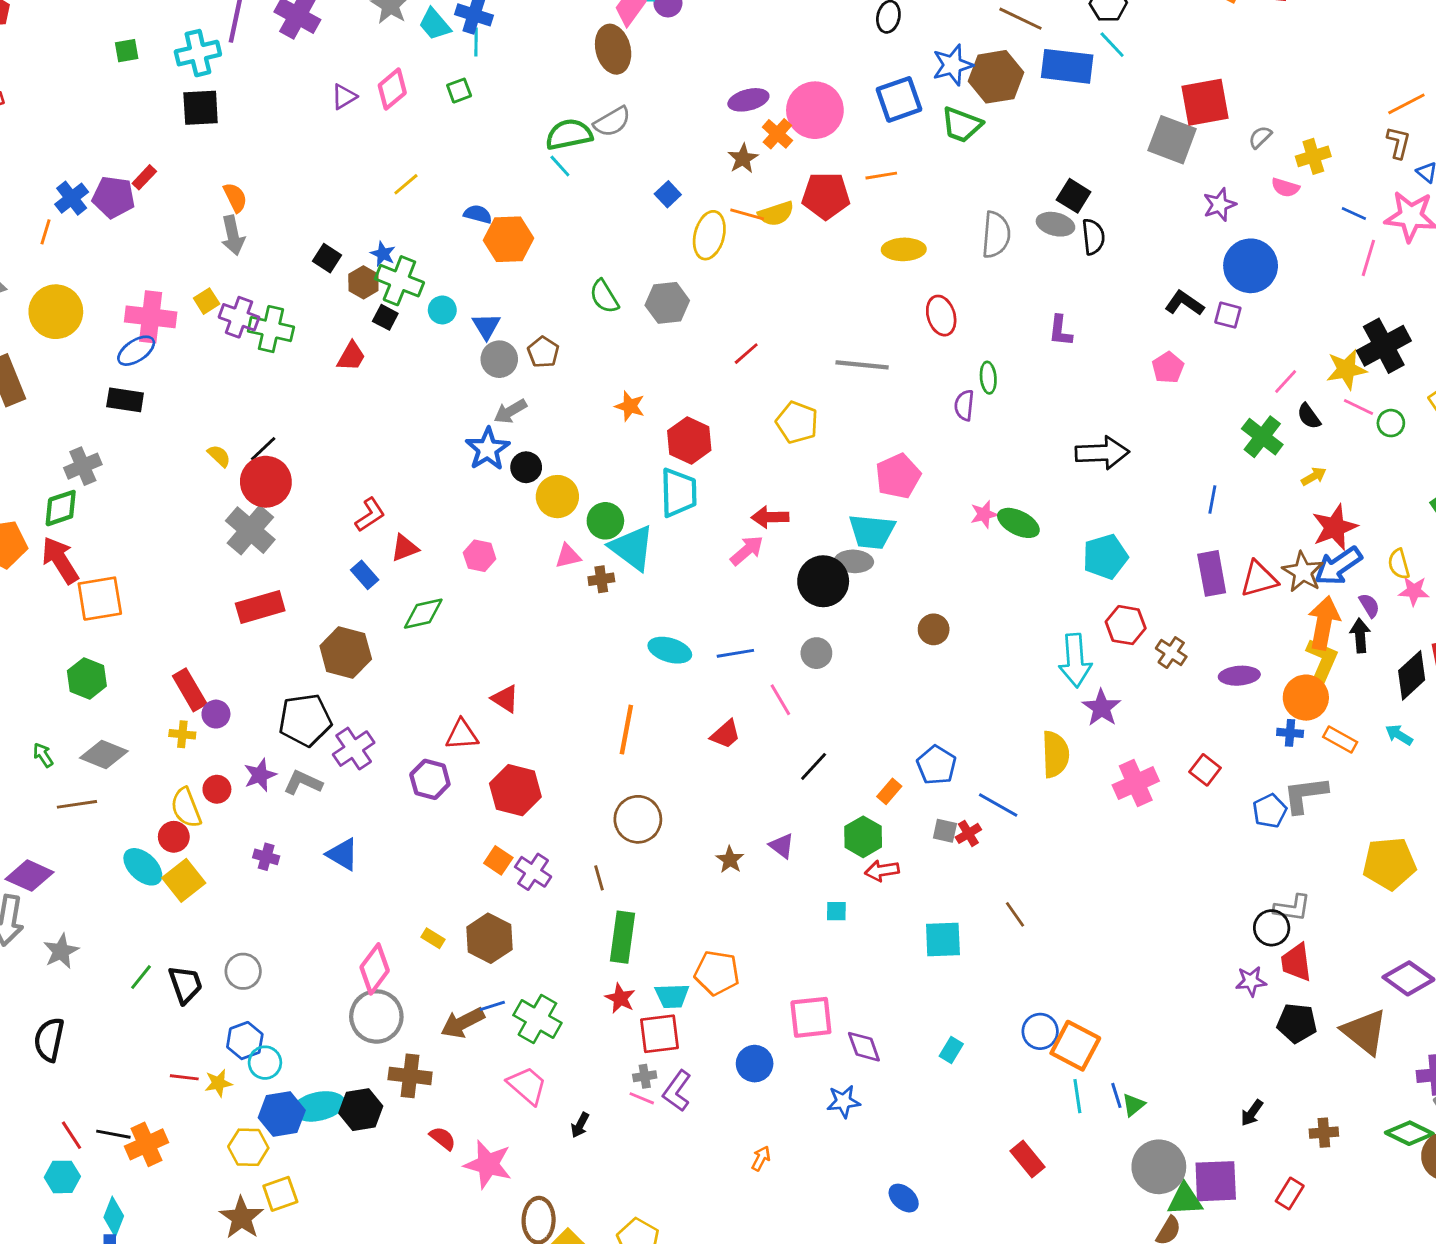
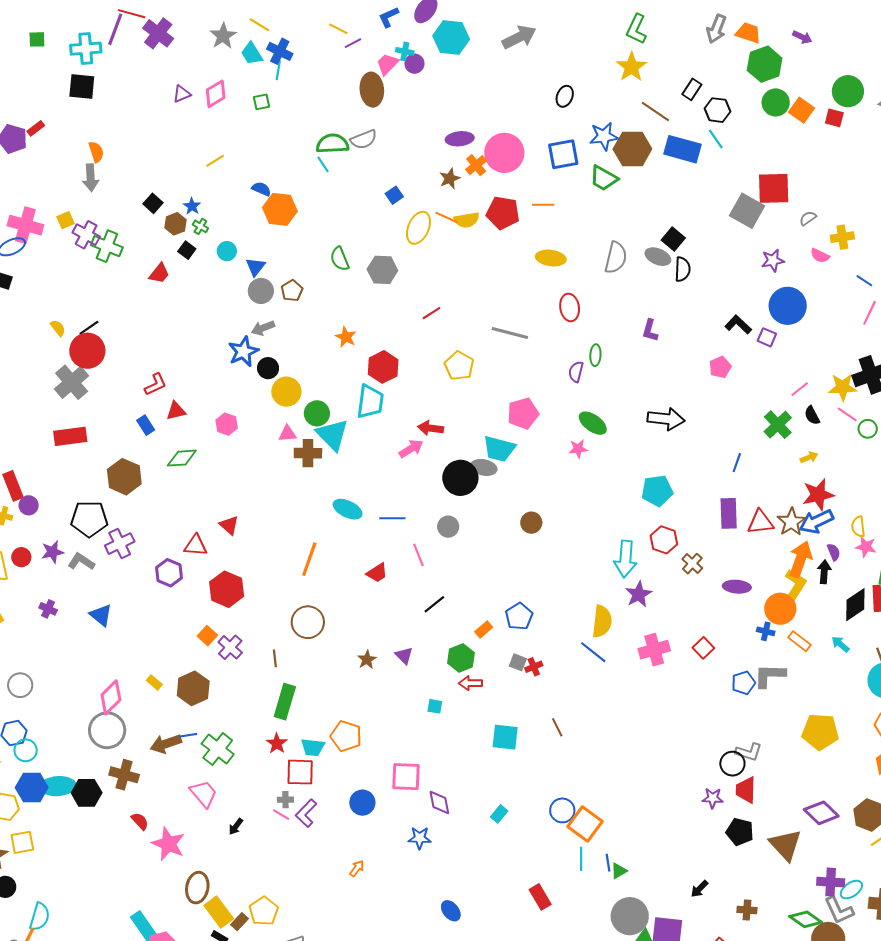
green cross: (399, 281) -> (200, 226), size x0.5
green ellipse: (1018, 523) -> (593, 423), moved
brown cross: (601, 579) -> (308, 453), size x1.5
blue line: (998, 805) -> (593, 652), moved

